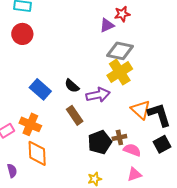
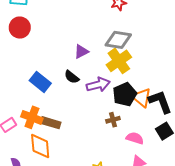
purple triangle: (107, 25) -> (81, 52), moved
brown rectangle: (75, 115) -> (51, 123), moved, turned -36
brown cross: (119, 137) -> (113, 120), moved
black pentagon: (100, 142) -> (125, 94), moved

